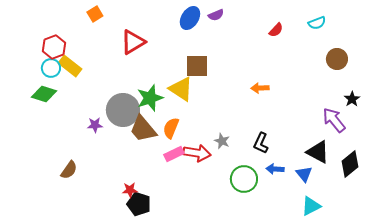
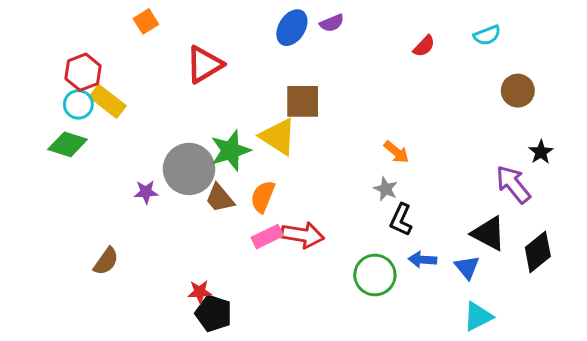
orange arrow: (260, 88) -> (396, 152), moved, turned -138
brown trapezoid: (143, 129) -> (220, 198), size x0.7
gray star: (222, 141) -> (386, 189), moved

